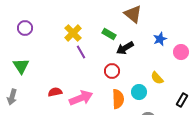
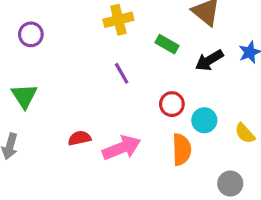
yellow cross: (73, 33) -> (118, 20), moved, turned 30
black arrow: (125, 48) -> (209, 60), moved
yellow semicircle: (157, 78) -> (245, 133), moved
cyan circle: (139, 92) -> (204, 120), moved

